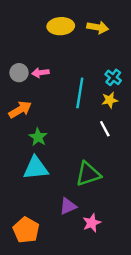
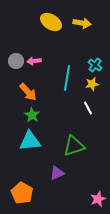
yellow ellipse: (61, 26) -> (51, 22), turned 35
orange arrow: (20, 110) -> (28, 92), moved, turned 78
pink star: (92, 223) -> (98, 199), moved

